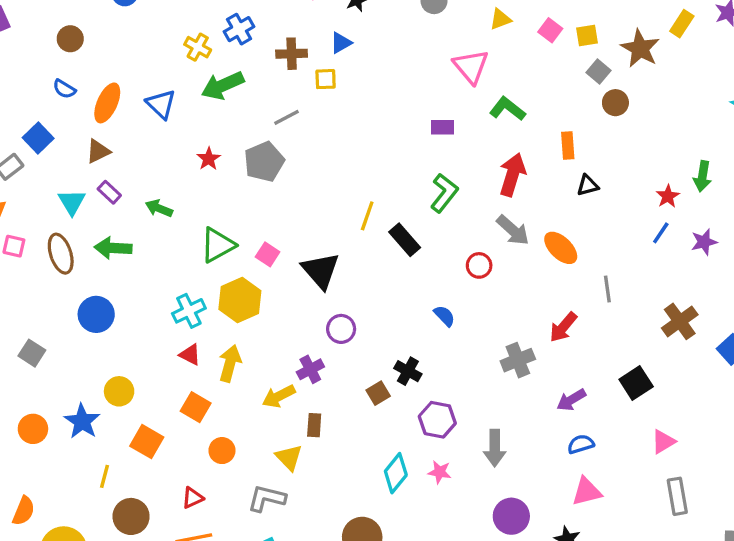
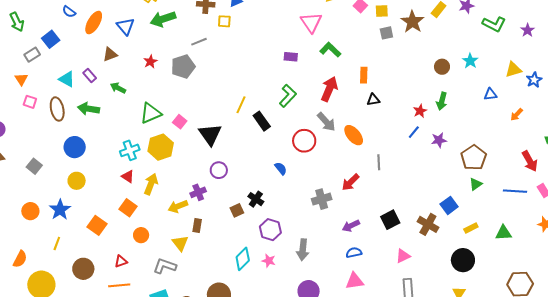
gray square: (599, 71) -> (386, 33), turned 32
brown circle: (615, 103) -> (442, 67), moved
brown triangle: (98, 151) -> (110, 54), moved
cyan triangle: (72, 202) -> (67, 79), turned -36
red circle: (479, 265) -> (304, 141), size x1.5
brown cross: (680, 321) -> (428, 224), moved, turned -30
yellow circle: (119, 391) -> (77, 181), moved
yellow line: (105, 476) -> (57, 244), moved

